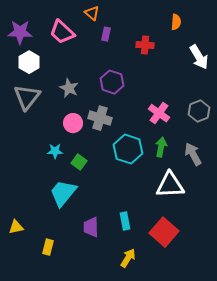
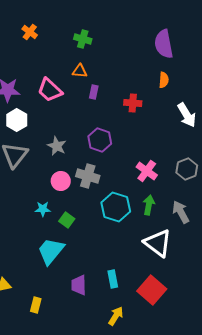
orange triangle: (92, 13) -> (80, 71), turned -35
white triangle: (170, 185) -> (158, 243), turned 40

